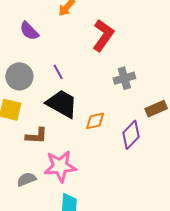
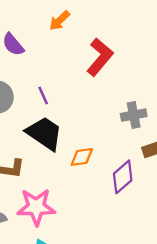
gray cross: (124, 78) -> (134, 115), moved

